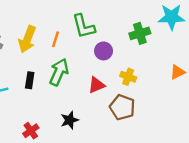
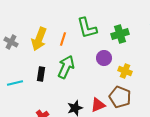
green cross: (140, 33) -> (120, 34), moved
purple circle: (104, 51) -> (104, 58), moved
red triangle: (96, 85) -> (98, 105), moved

